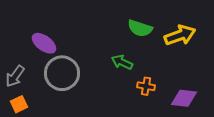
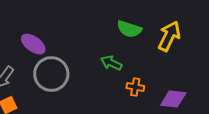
yellow arrow: (180, 35) -> (169, 36), turned -44

